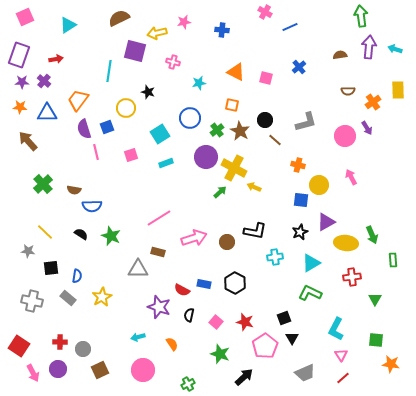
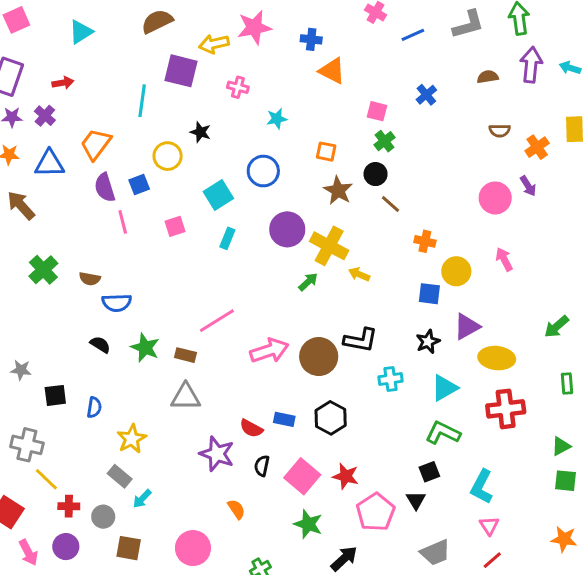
pink star: (184, 22) -> (254, 27), size x1.6
orange triangle: (236, 72) -> (332, 71), moved
gray L-shape: (306, 122) -> (468, 24), moved
green cross: (217, 130) -> (384, 141), moved
cyan rectangle: (166, 163) -> (227, 238), turned -48
yellow line: (45, 232) -> (46, 479), moved
green arrow: (372, 235) -> (557, 327), moved, turned 72
brown circle: (227, 242) -> (319, 357), size x1.6
brown rectangle: (158, 252) -> (186, 355), moved
red cross: (352, 277) -> (506, 409), size x1.4
gray rectangle: (68, 298) -> (120, 476), moved
green triangle: (375, 299) -> (561, 446), moved, turned 32
black square: (284, 318) -> (429, 472), moved
pink square: (216, 322) -> (302, 476), size x1.6
cyan arrow: (138, 337) -> (142, 499), moved, turned -32
green square: (376, 340) -> (566, 481), moved
brown square: (100, 370) -> (129, 548), turned 36

